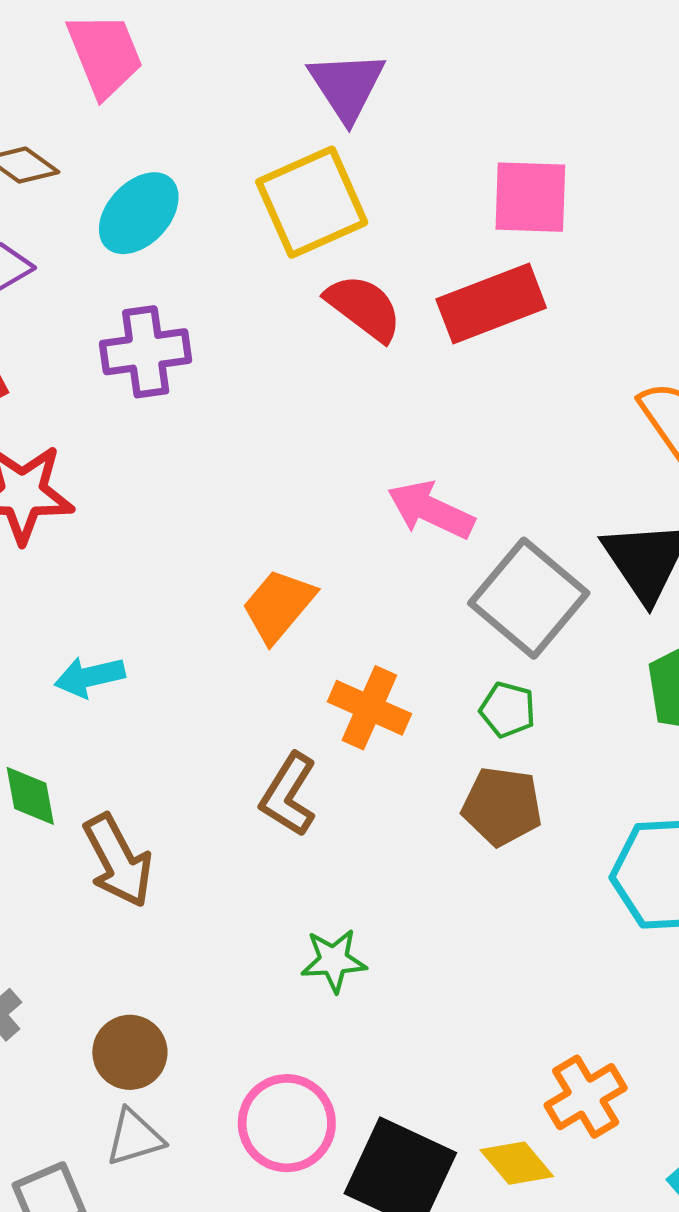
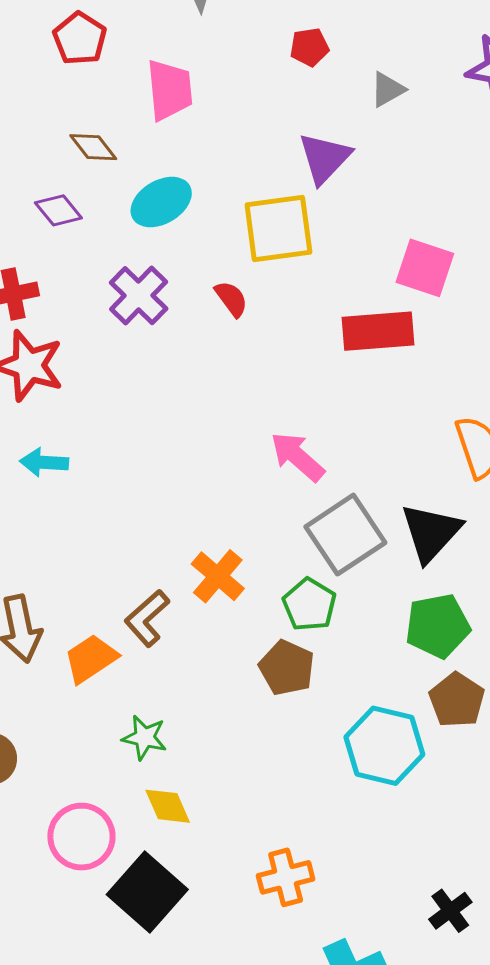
red semicircle: (364, 308) -> (231, 299), moved, size x0.7
purple cross: (146, 352) -> (139, 296), turned 36
orange trapezoid: (278, 606) -> (91, 659), moved
cyan arrow: (90, 677) -> (44, 462), moved
green pentagon: (508, 710) -> (309, 605), size x1.4
yellow diamond: (517, 1163) -> (168, 806), moved

